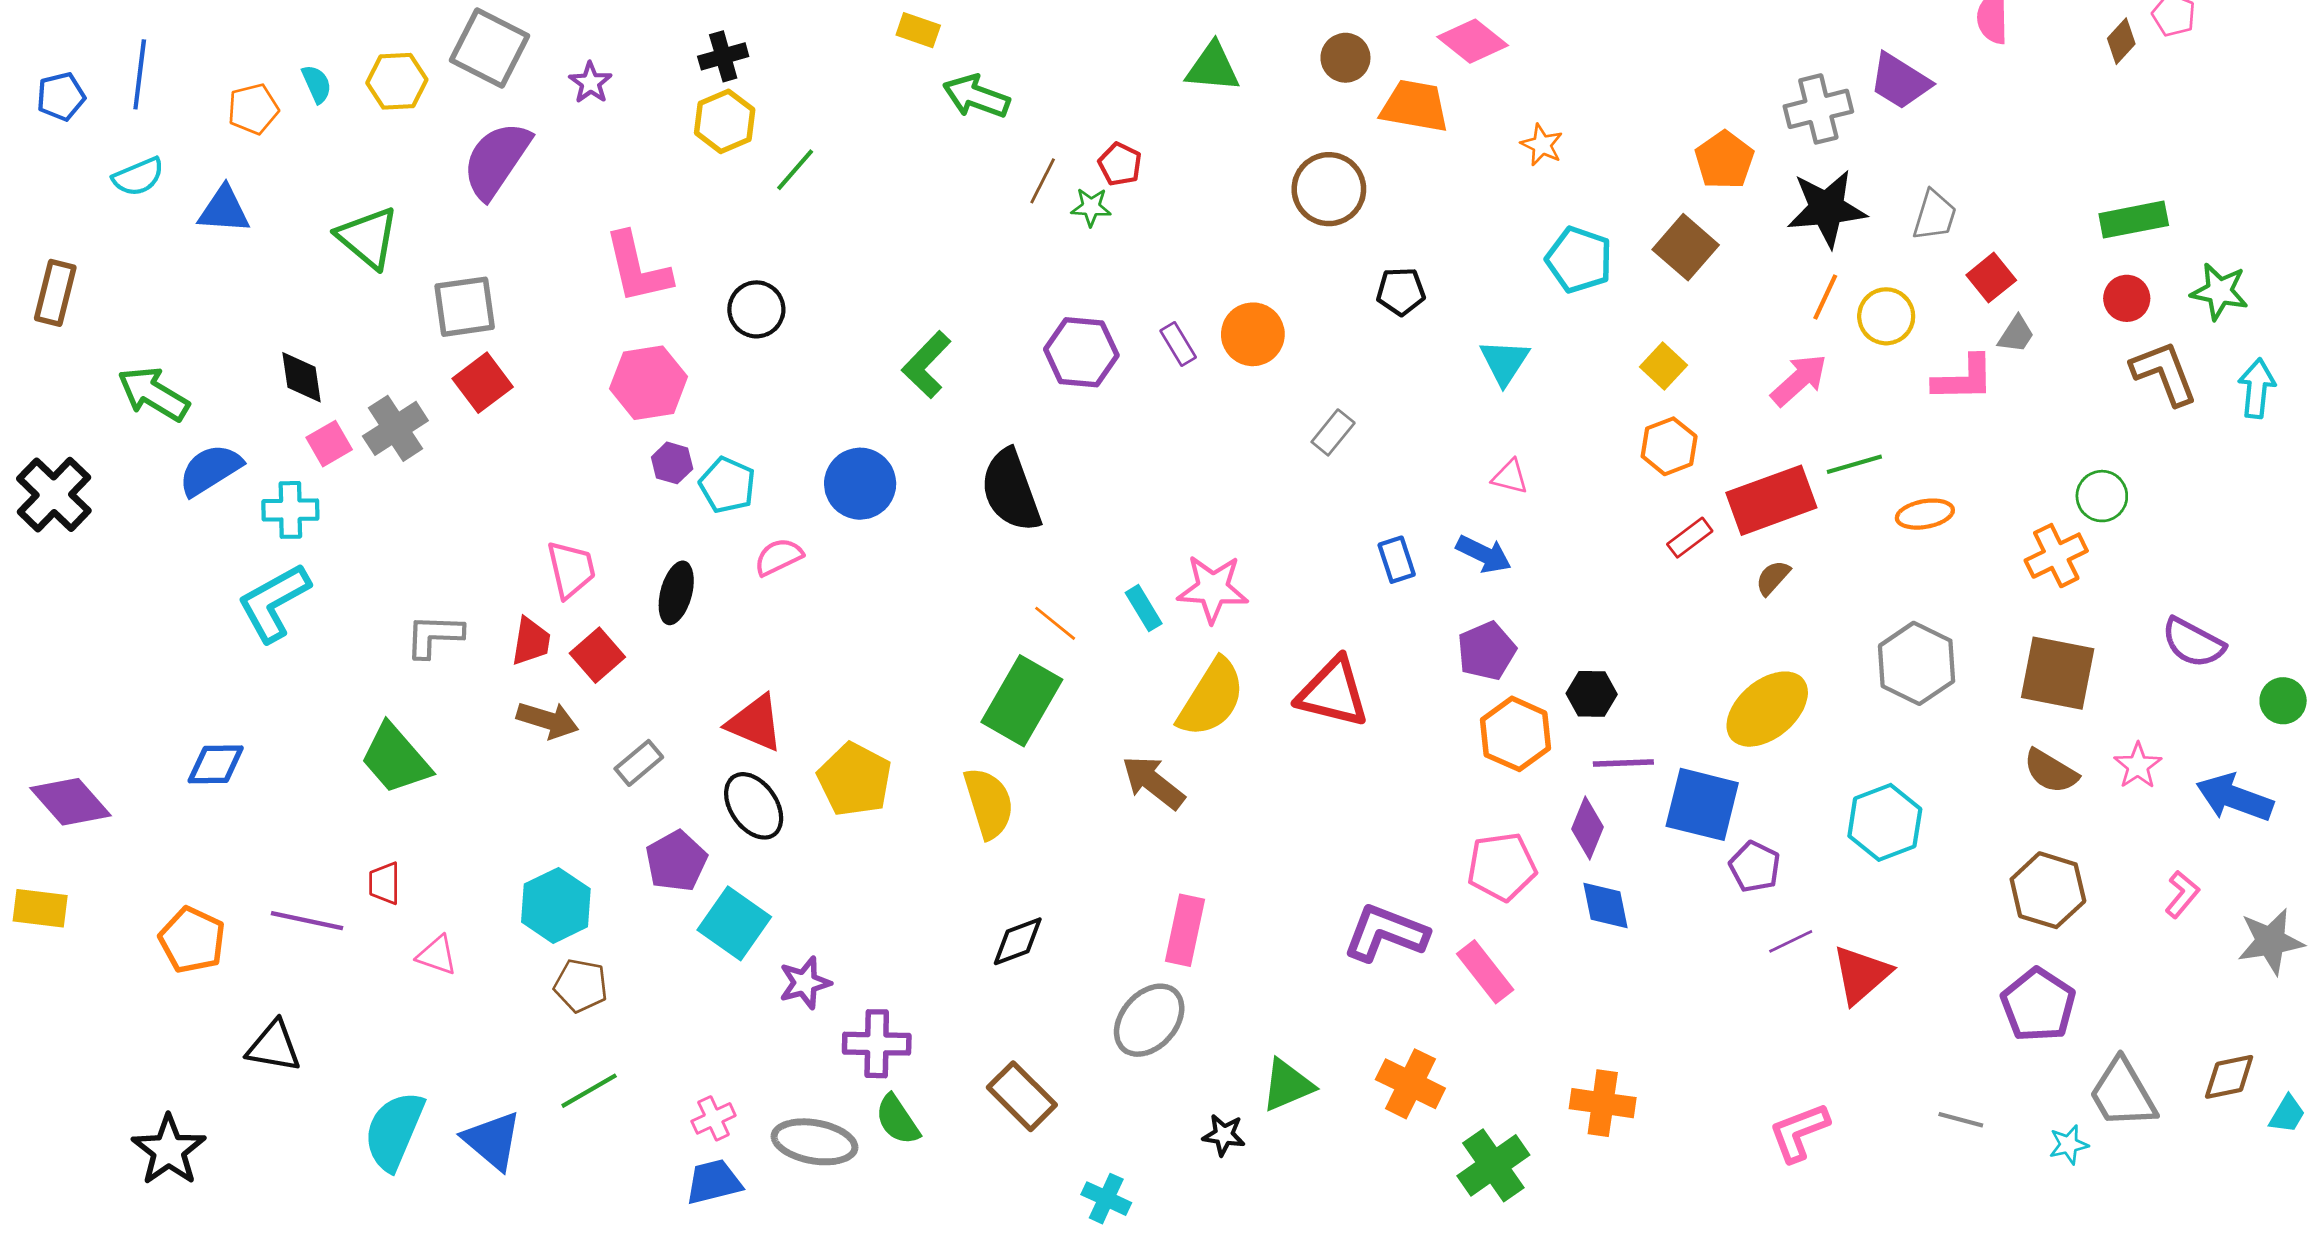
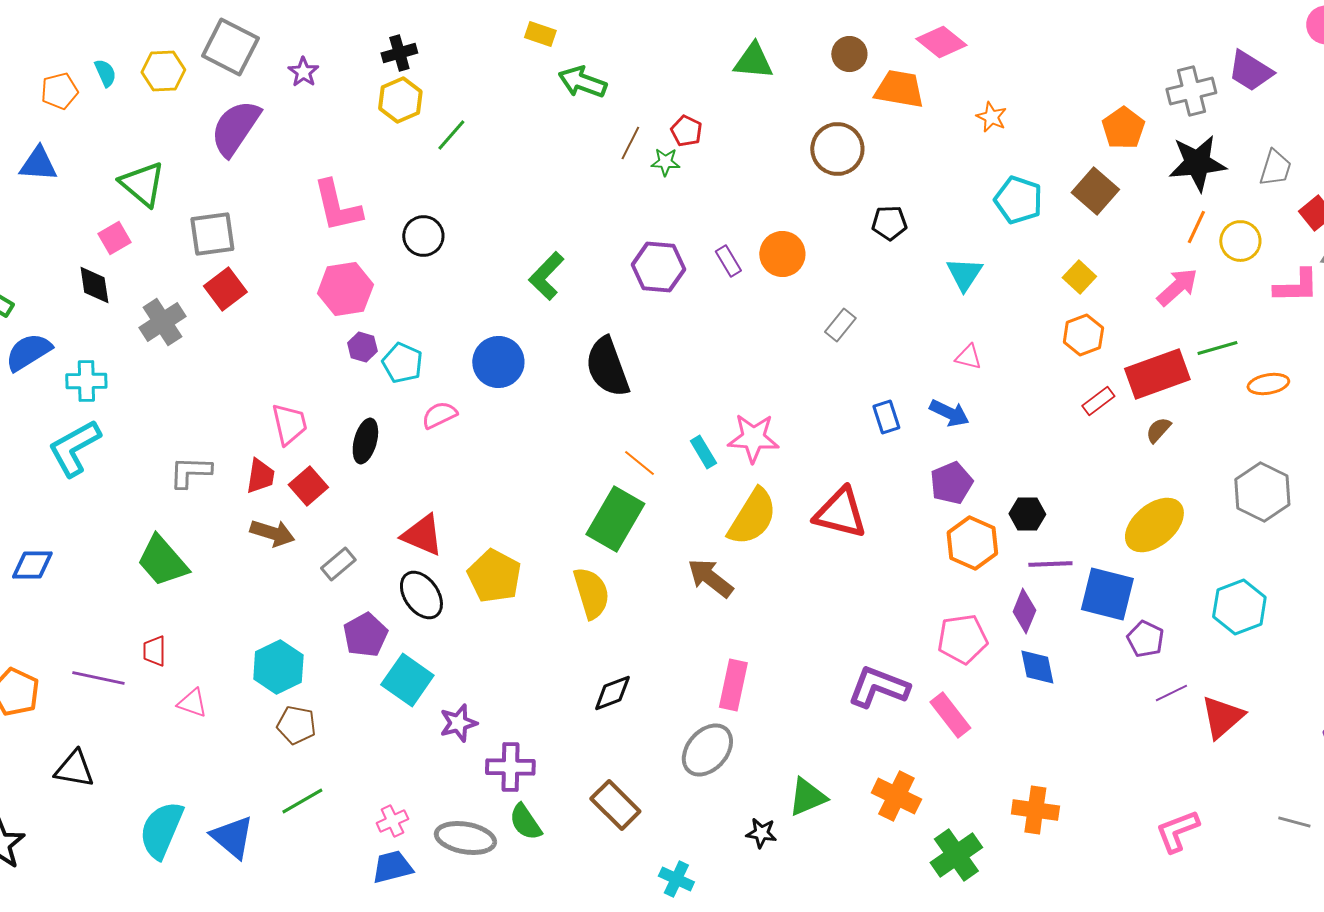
pink square: (329, 444) -> (114, 238), moved

